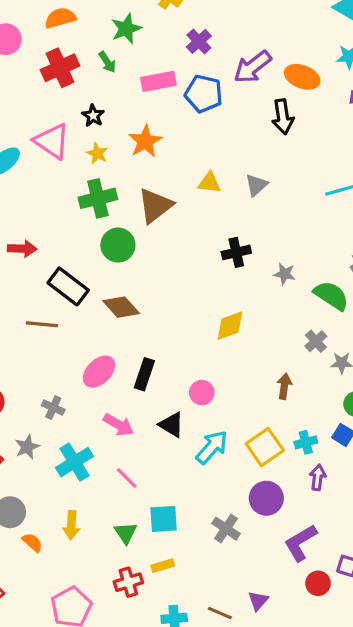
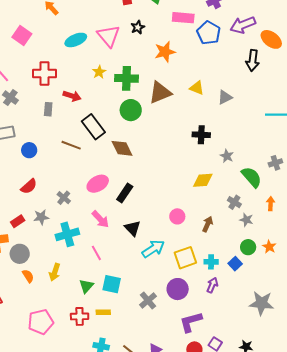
yellow star: (97, 153) -> (99, 72), moved
yellow diamond: (230, 326) -> (203, 180), moved
gray cross: (316, 341) -> (234, 202), turned -32
pink circle: (202, 393) -> (177, 216), moved

